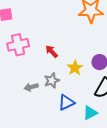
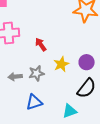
blue triangle: (66, 103) -> (34, 102), moved

